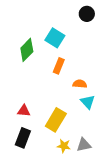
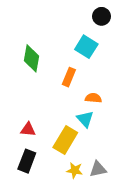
cyan square: (55, 38) -> (86, 47), moved
green diamond: (27, 50) -> (32, 58), turned -35
cyan triangle: (88, 102) -> (85, 119), moved

